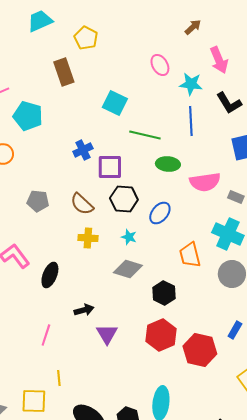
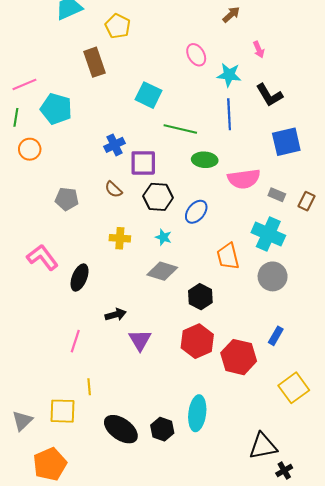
pink arrow: (219, 60) -> (259, 49), size x0.6
brown semicircle: (82, 204) -> (113, 189), moved, size x0.7

